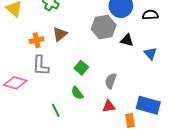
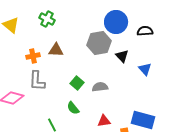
brown triangle: (60, 34) -> (56, 50), turned 42
black triangle: (127, 40) -> (122, 56), turned 32
gray semicircle: (111, 81) -> (100, 87), moved, turned 63

